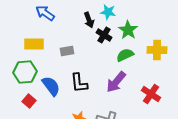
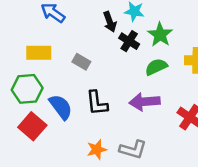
gray rectangle: (67, 51) -> (81, 62), turned 40
purple arrow: (116, 82) -> (145, 102), turned 45
red square: (29, 101) -> (32, 126), size x1.5

